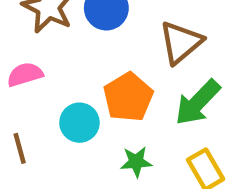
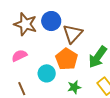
brown triangle: (181, 42) -> (73, 34), moved

